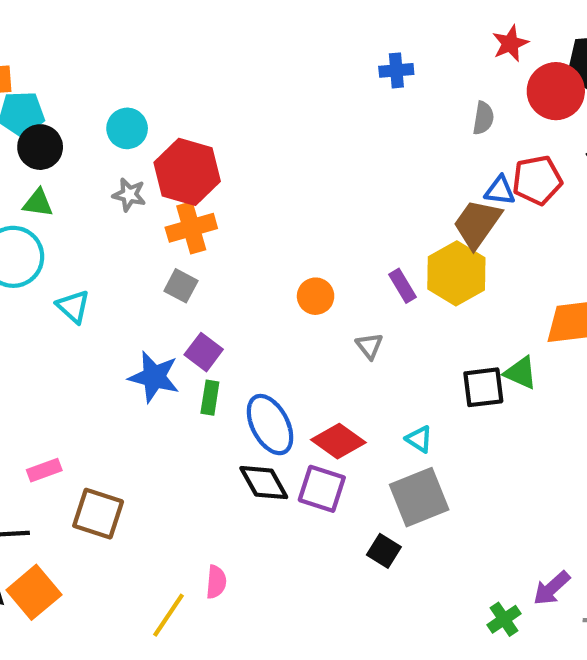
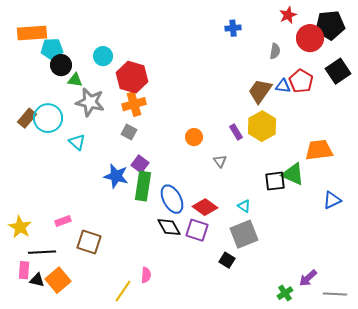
red pentagon: (537, 180) -> (301, 81), turned -30
gray star: (129, 195) -> (90, 102), moved, size x1.8
green triangle: (38, 203) -> (75, 80), moved
brown trapezoid: (477, 224) -> (260, 91), moved
green triangle: (521, 373) -> (293, 174), size x1.4
green rectangle: (210, 398) -> (143, 186), size x1.8

